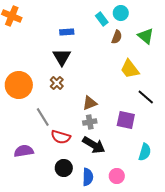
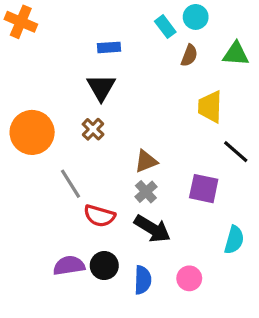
green triangle: (146, 36) -> (236, 54), turned -36
yellow trapezoid: (130, 69) -> (210, 107), turned 40
gray cross: (90, 122) -> (146, 192), turned -32
purple semicircle: (24, 151) -> (69, 266), moved

